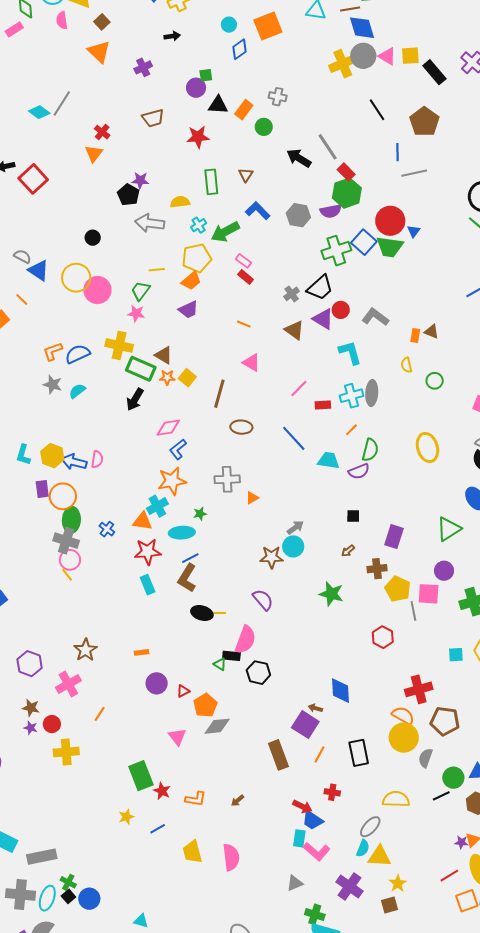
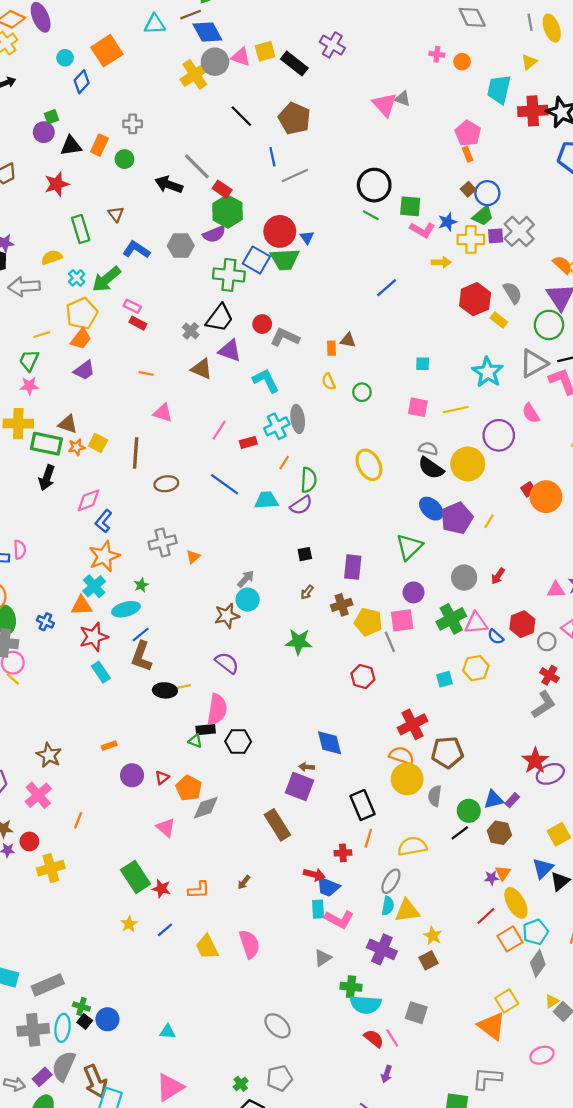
green cross: (336, 251) -> (229, 275), turned 36
red circle: (341, 310) -> (262, 324), moved
orange line: (320, 754) -> (368, 838), moved

